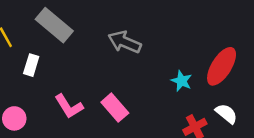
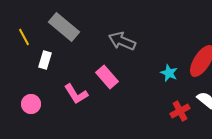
pink rectangle: (115, 108) -> (107, 77), moved

